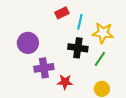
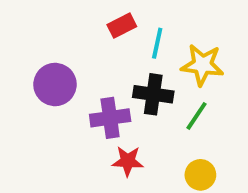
purple cross: (44, 68) -> (110, 118), moved

